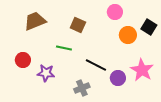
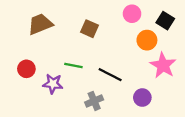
black square: (149, 27) -> (165, 21), moved
green line: (64, 48) -> (73, 65), moved
pink star: (142, 70) -> (163, 65), moved
purple circle: (118, 78) -> (142, 98), moved

